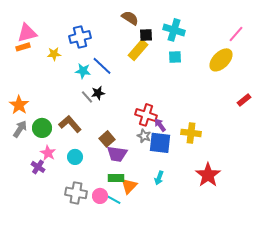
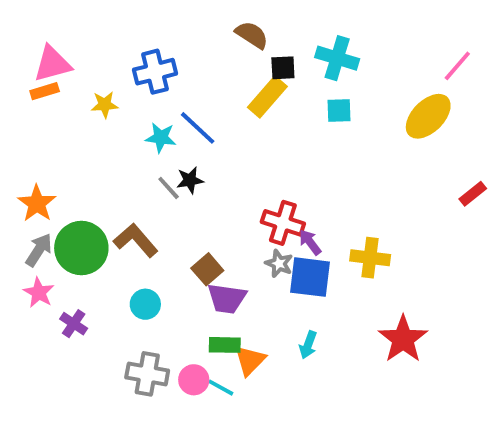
green circle: (42, 128) -> (81, 248), size x1.4
pink star: (48, 153) -> (39, 293), moved

